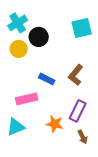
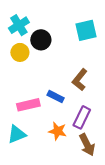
blue rectangle: (47, 79) -> (56, 96), moved
brown arrow: (83, 137) -> (87, 145), size x1.5

